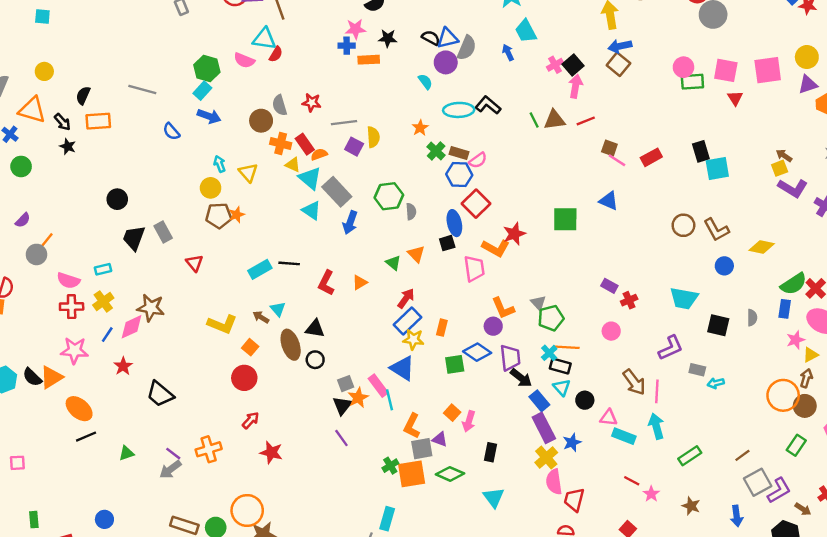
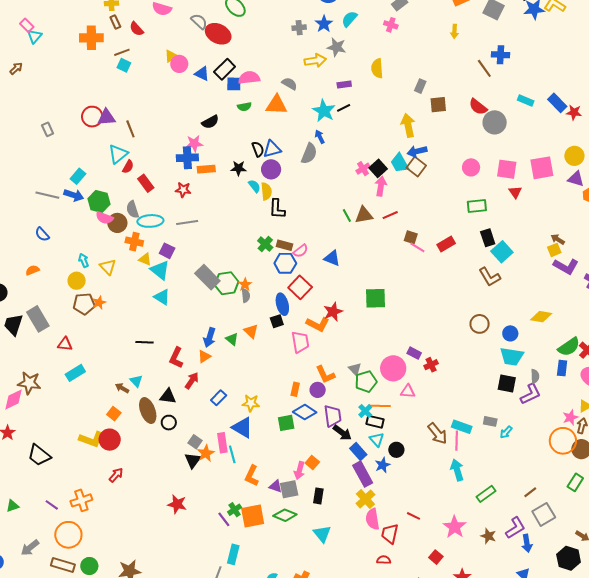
cyan trapezoid: (526, 31) -> (400, 163), moved
black star: (388, 38) -> (239, 168), moved
black semicircle: (431, 38) -> (258, 149), turned 42
cyan triangle: (264, 39) -> (118, 154), turned -45
blue cross: (347, 46) -> (187, 158), size x1.5
gray semicircle: (467, 48) -> (309, 154), moved
blue arrow: (508, 52) -> (320, 137), moved
pink semicircle: (244, 60) -> (104, 218), moved
green hexagon: (207, 69) -> (99, 201), moved
green rectangle: (692, 82) -> (477, 206), moved
purple triangle: (808, 84) -> (576, 179), turned 36
gray line: (142, 90) -> (47, 195), moved
cyan rectangle: (202, 91) -> (78, 176), moved
red star: (312, 103) -> (183, 190), moved
black L-shape: (488, 105) -> (277, 209), moved, turned -125
cyan ellipse: (459, 110) -> (150, 221), moved
blue arrow: (209, 116) -> (74, 195), moved
orange star: (420, 128) -> (245, 285), moved
yellow semicircle: (373, 137) -> (266, 191), moved
red rectangle: (305, 144) -> (146, 183), moved
purple square: (354, 147) -> (167, 251), moved
orange semicircle: (319, 154) -> (32, 270), moved
cyan square: (717, 168) -> (502, 252), turned -30
gray rectangle: (337, 192) -> (207, 277), moved
blue triangle: (609, 201) -> (332, 258), moved
blue arrow: (350, 223) -> (210, 337), moved
brown circle: (683, 225) -> (480, 324), moved
brown L-shape: (716, 230) -> (490, 277), moved
gray rectangle: (163, 232) -> (38, 319), size x1.4
red triangle: (194, 263) -> (65, 344), turned -42
cyan rectangle: (260, 269) -> (75, 373), moved
red arrow: (406, 298) -> (192, 381), moved
cyan trapezoid: (684, 298) -> (512, 356), moved
blue rectangle: (408, 321) -> (219, 398), moved, size x0.7
yellow L-shape: (222, 324) -> (91, 439), moved
orange rectangle: (442, 328) -> (295, 389), moved
pink circle: (611, 331) -> (393, 368), moved, size x1.6
pink star: (796, 340) -> (571, 417), moved
purple L-shape: (671, 348) -> (531, 394), moved
cyan arrow: (716, 383) -> (506, 432), turned -32
gray square: (346, 384) -> (195, 442), turned -32
pink rectangle: (378, 386) -> (222, 443), turned 30
orange square: (452, 413) -> (312, 462), moved
pink triangle: (609, 418) -> (408, 391), moved
cyan rectangle: (624, 436) -> (462, 427), moved
purple line: (341, 438) -> (224, 519), moved
blue star: (572, 442) -> (383, 465), moved
gray square: (422, 449) -> (289, 489), moved
red star: (271, 452) -> (177, 504), moved
gray arrow: (170, 469) -> (30, 548), moved
red line: (632, 481) -> (413, 516), moved
purple L-shape: (779, 490) -> (515, 528), moved
pink star: (651, 494) -> (455, 527), size x1.6
orange circle: (247, 510) -> (68, 535), moved

